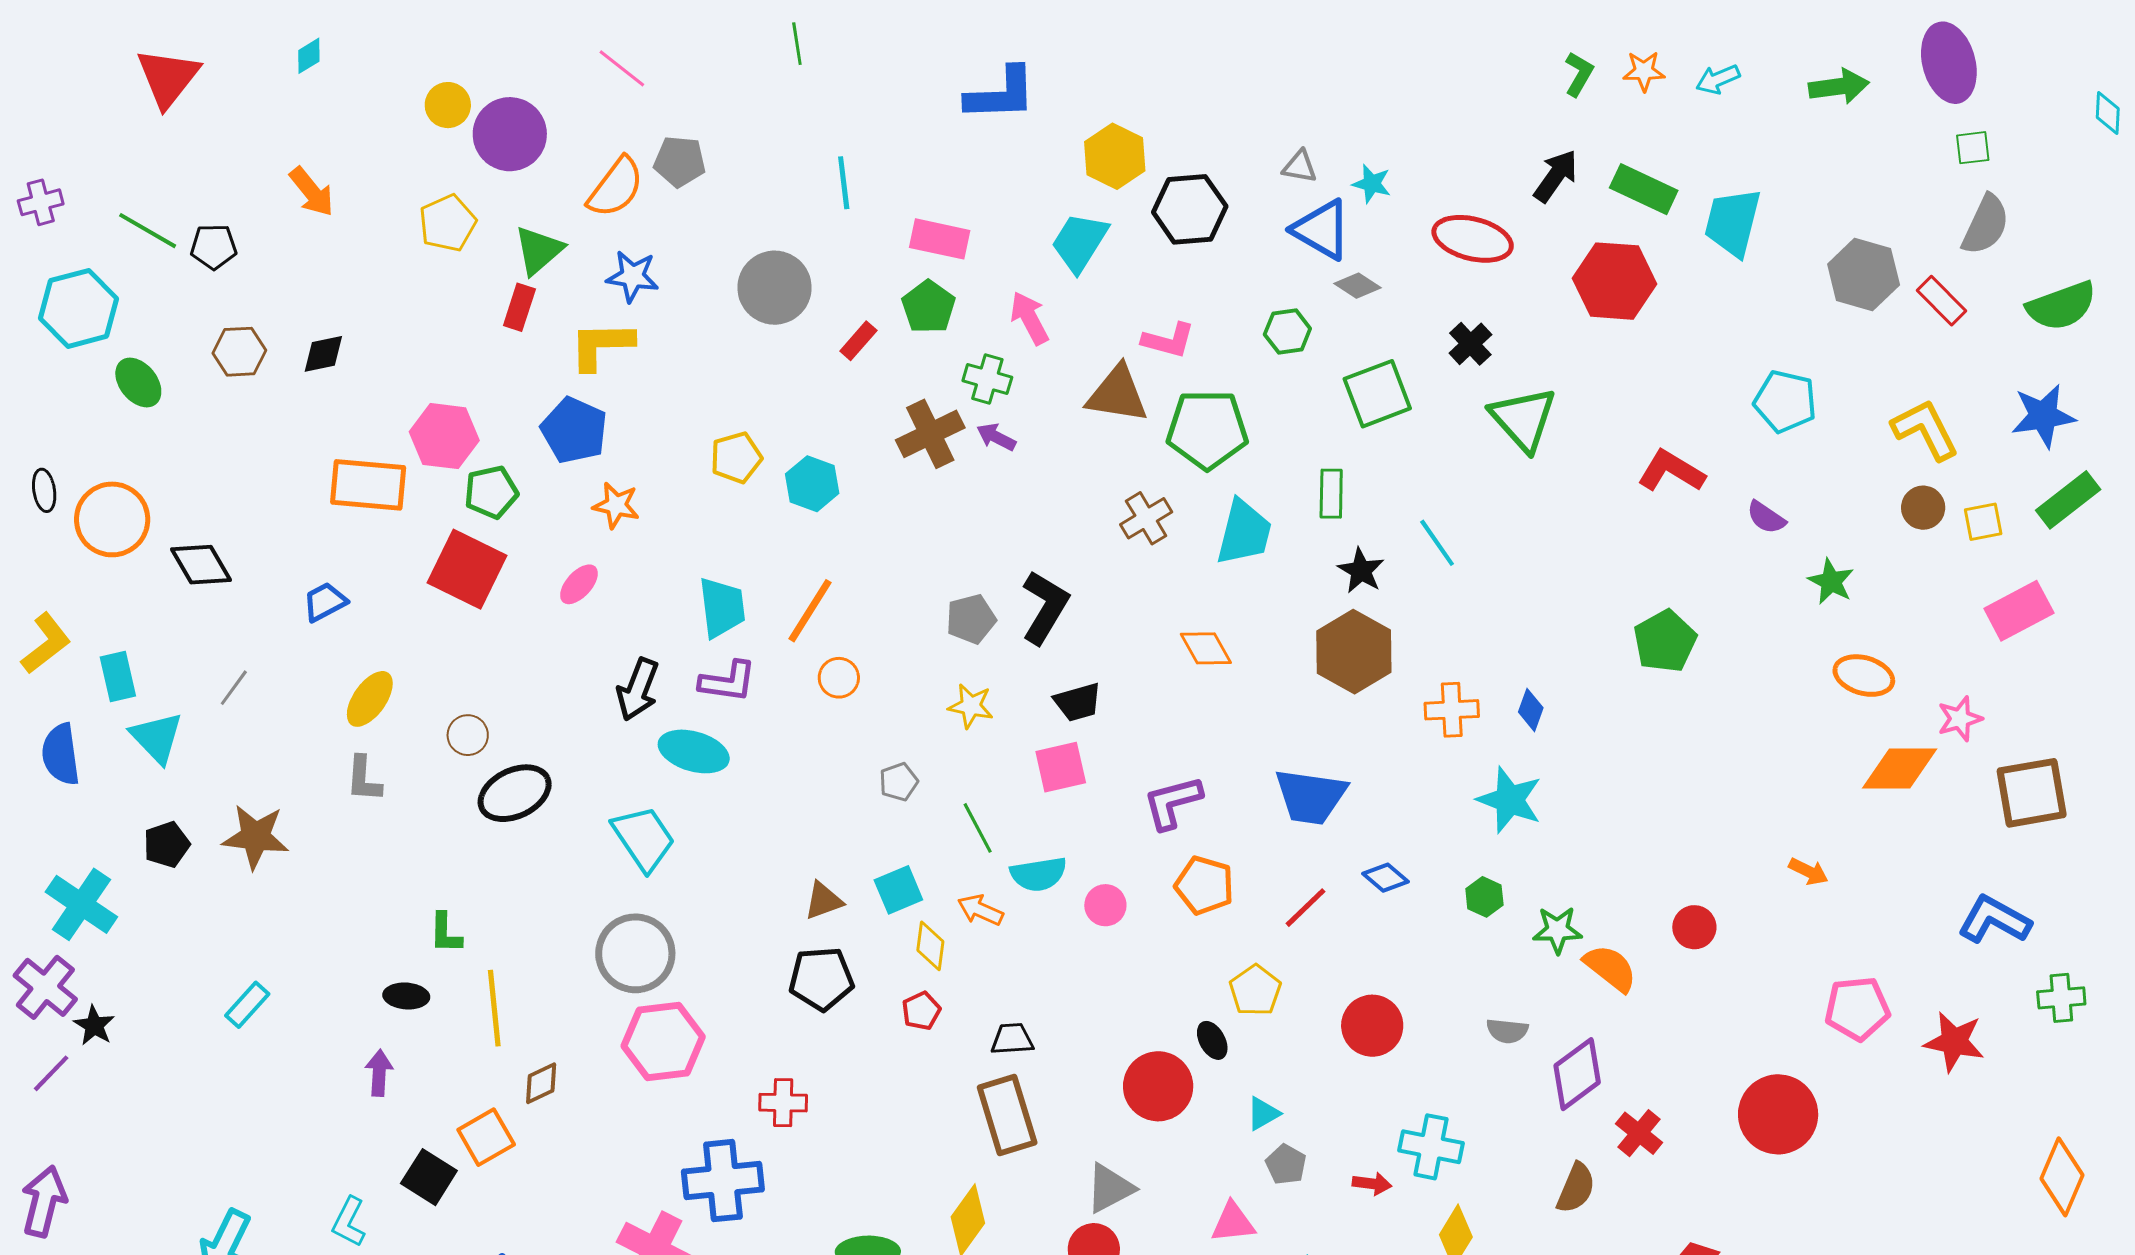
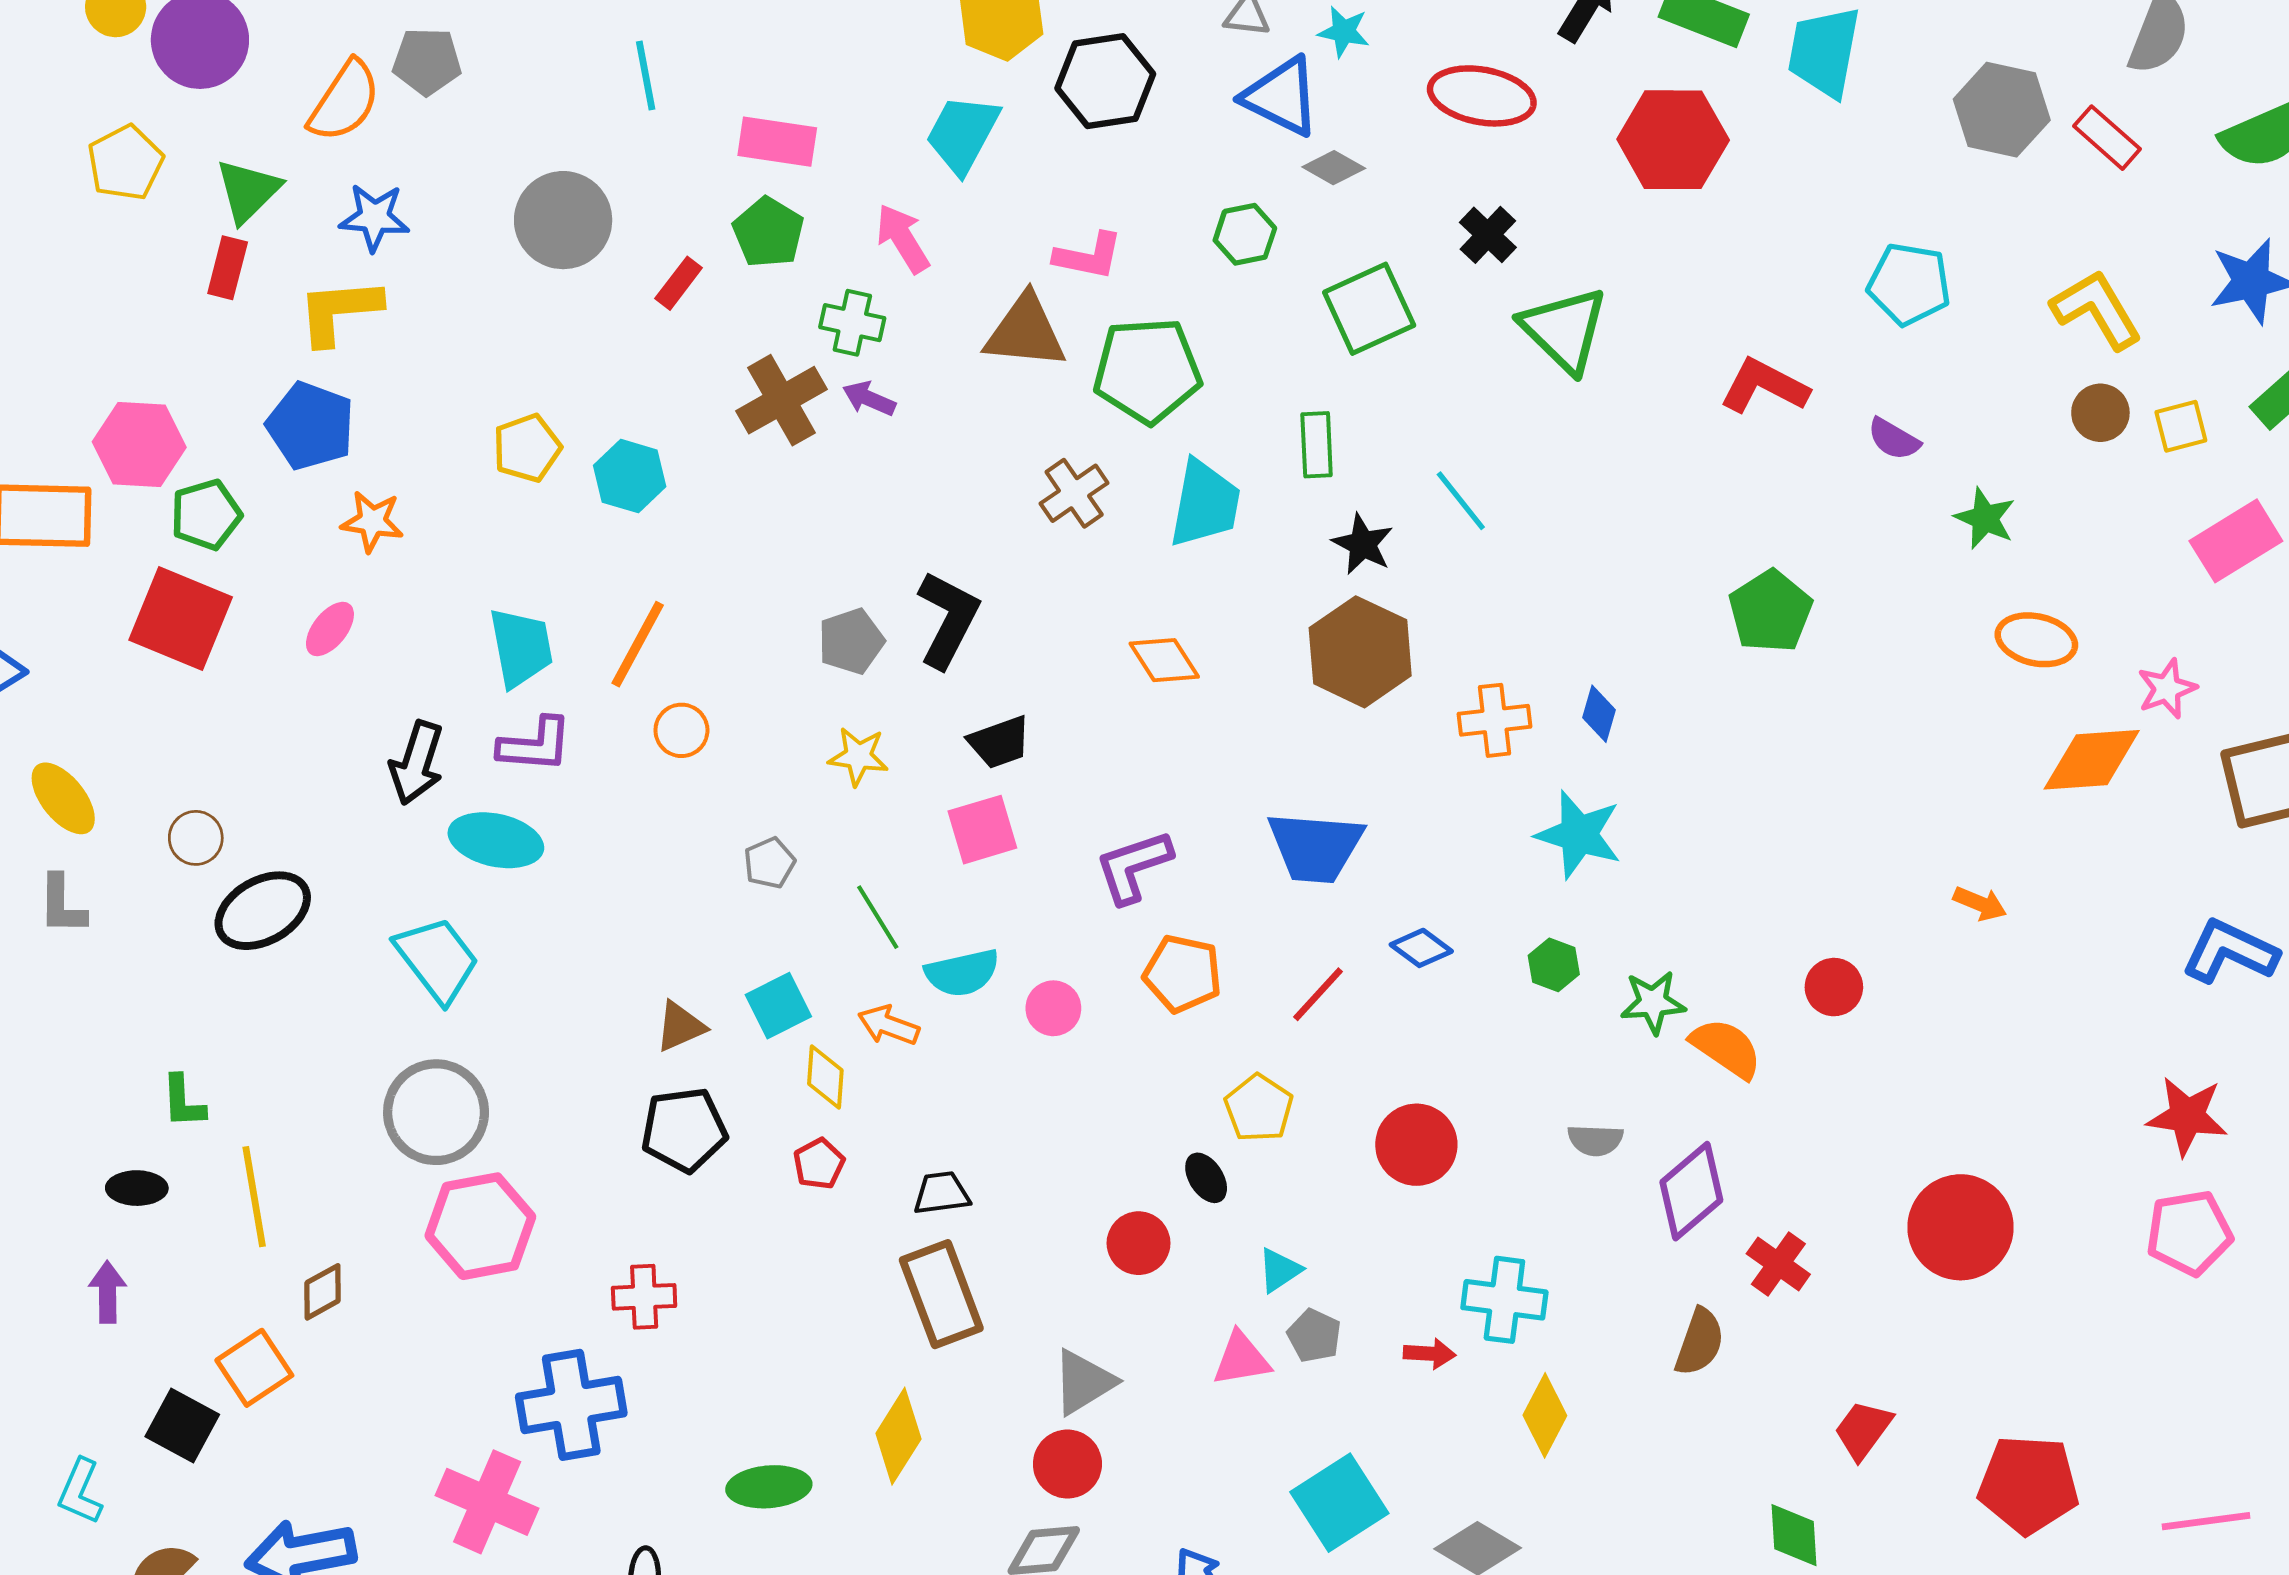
yellow ellipse: (370, 699) -> (63, 798), turned -70
pink pentagon: (1857, 1009) -> (2189, 1233), moved
red circle: (1158, 1086) -> (1139, 1243), size x0.7
pink triangle: (1233, 1222) -> (1241, 1359), moved

